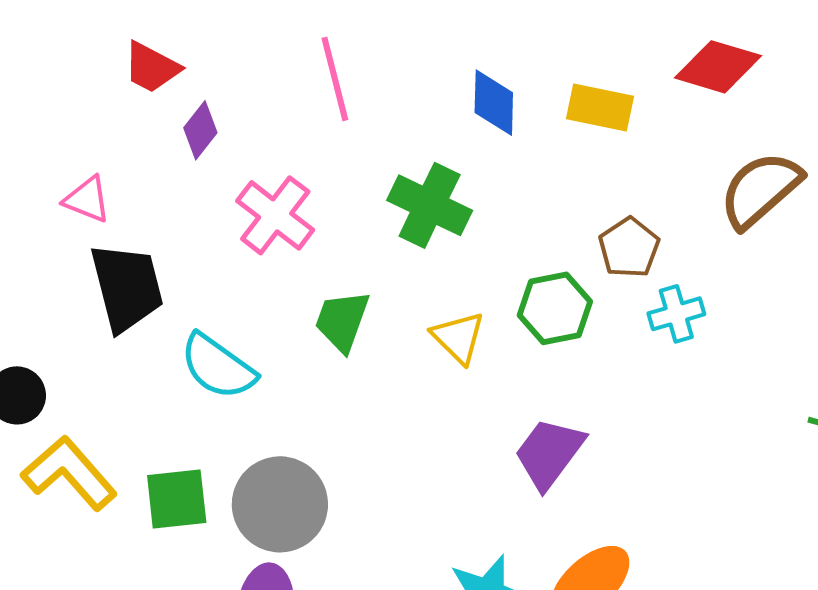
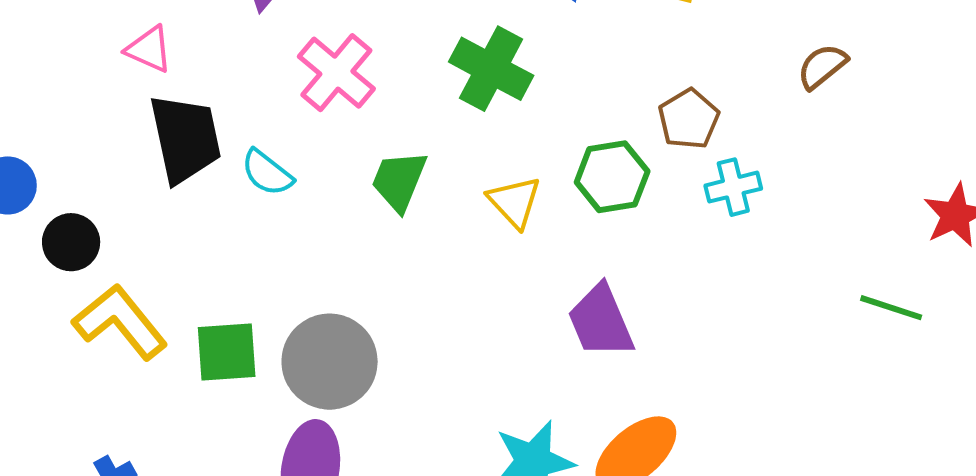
brown semicircle: (760, 190) -> (822, 66), size x0.6
cyan semicircle: (218, 367) -> (267, 173), moved, size x0.7
purple trapezoid: (549, 453) -> (601, 321), turned -62

